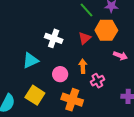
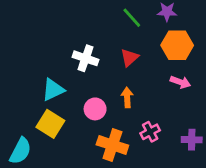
orange hexagon: (106, 30) -> (177, 45), moved
pink cross: (97, 81) -> (150, 132), moved
yellow square: (35, 95) -> (50, 124), moved

